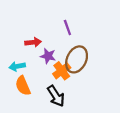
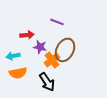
purple line: (67, 27) -> (57, 22), turned -48
orange semicircle: (23, 86) -> (18, 73), turned -78

